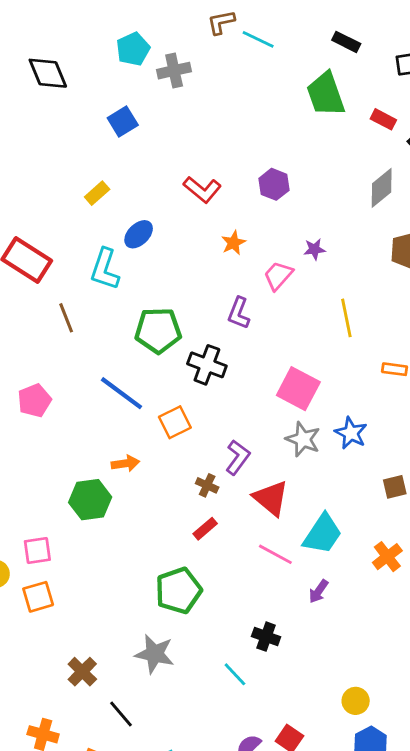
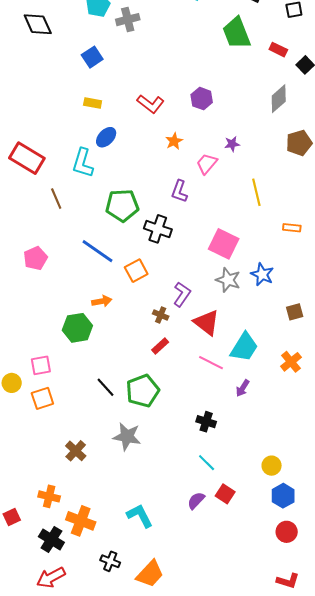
yellow rectangle: (97, 193) -> (93, 103), moved, turned 54
cyan line: (235, 674) -> (207, 463), moved
black line: (121, 714) -> (106, 387), moved

